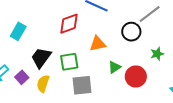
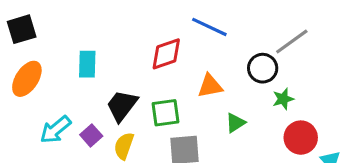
cyan rectangle: (18, 31) -> (87, 64), turned -30
green star: (157, 54) -> (283, 99), moved
red circle: (136, 76) -> (301, 138), moved

